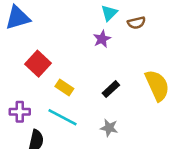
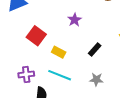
purple star: (102, 39) -> (75, 20), moved

